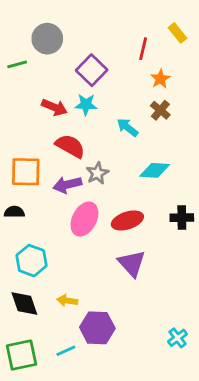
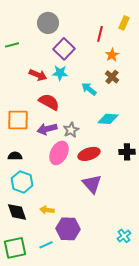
yellow rectangle: (178, 33) -> (124, 23), turned 64
gray circle: (47, 39) -> (48, 23), moved
gray star: (97, 173) -> (71, 130), moved
black semicircle: (14, 212) -> (15, 156), moved

